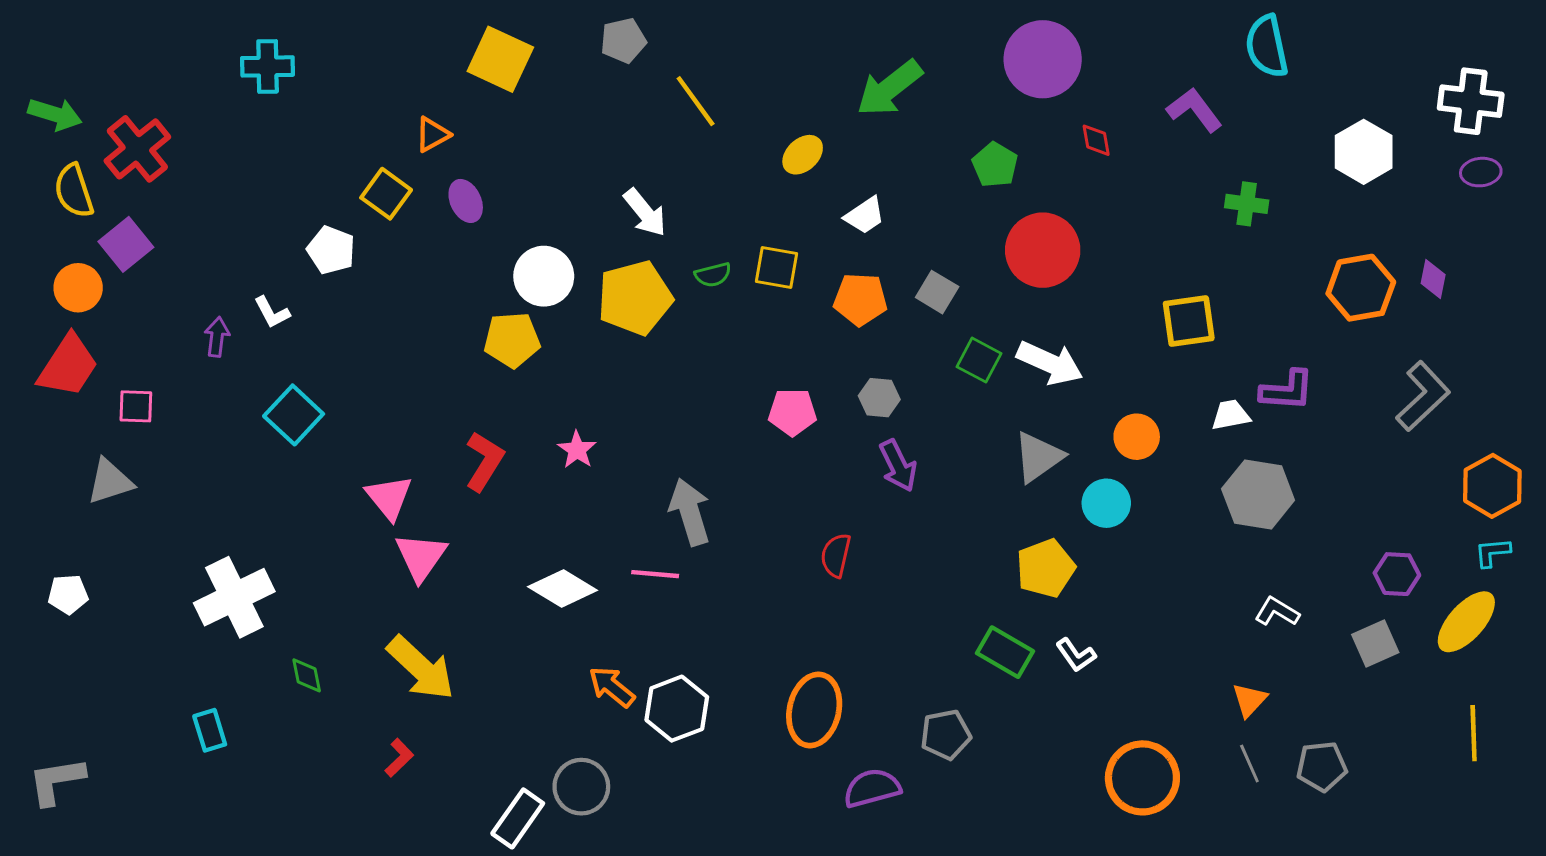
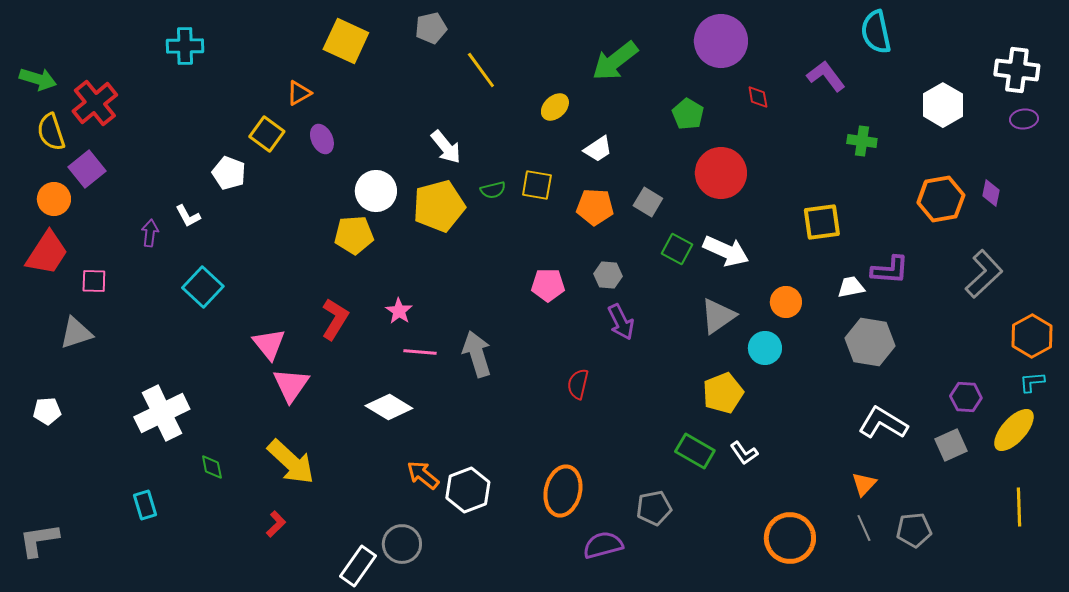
pink line: (655, 574) -> (420, 352), moved
white L-shape: (1277, 612) -> (883, 423), size x1.6

